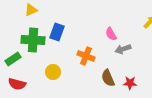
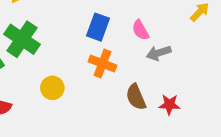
blue rectangle: (57, 32) -> (98, 27), moved
green cross: (33, 40) -> (22, 39), turned 30

